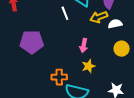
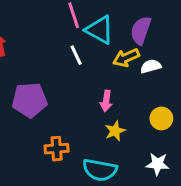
yellow circle: (122, 49) -> (161, 118), moved
orange cross: (59, 77) -> (57, 149), moved

